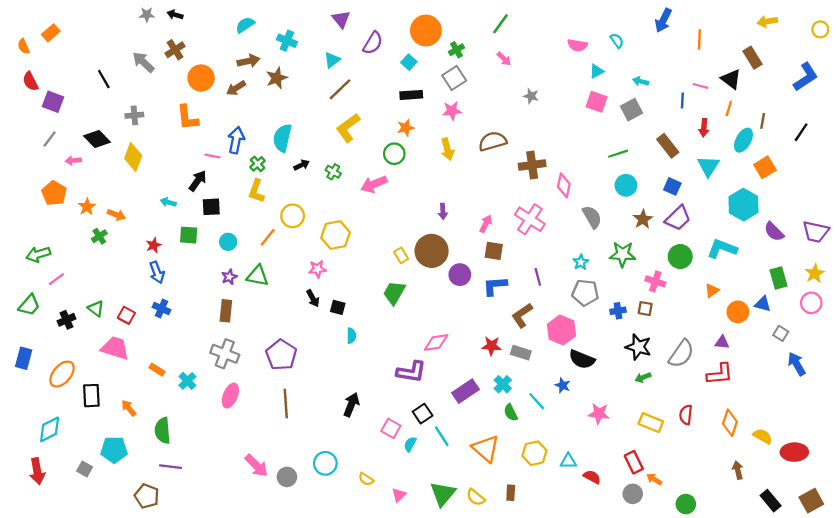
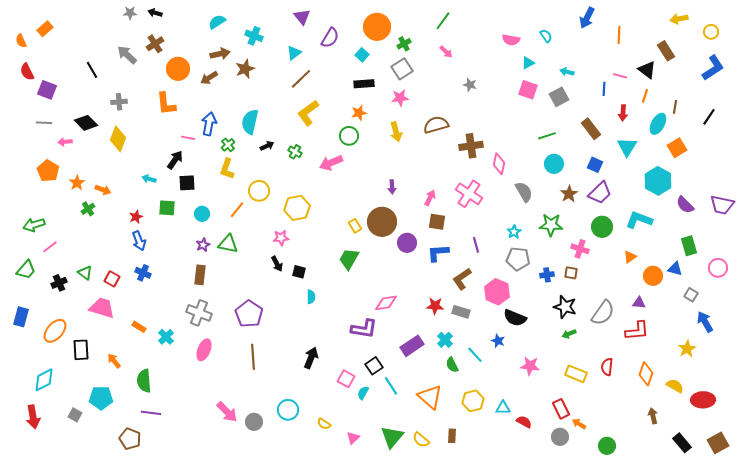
yellow circle: (820, 29) -> (711, 32), moved
gray line: (50, 139) -> (44, 123), turned 56
yellow star: (815, 273) -> (687, 349), moved

